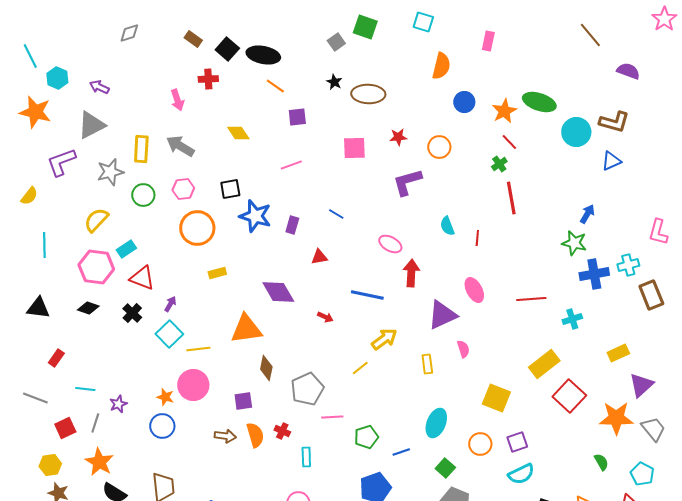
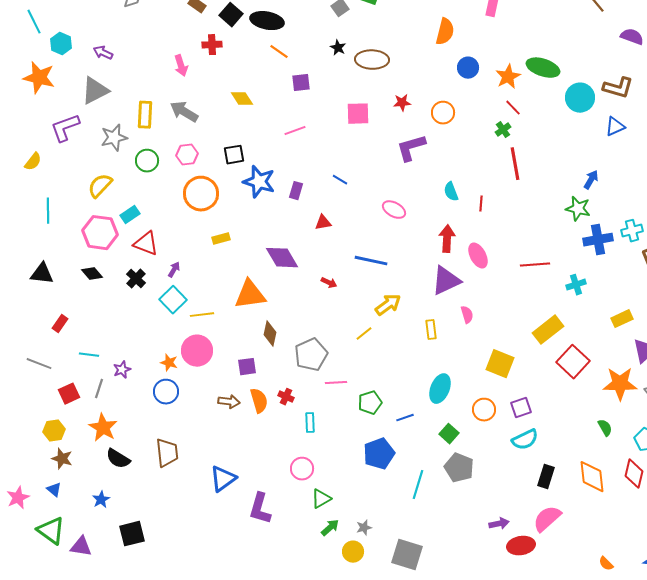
red arrow: (411, 273) -> (447, 239), moved
black diamond: (88, 308) -> (92, 274), turned 30

